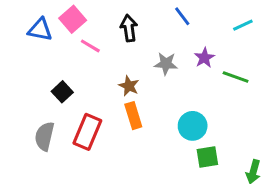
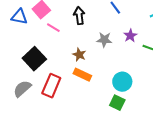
black square: (62, 92) -> (34, 59), size x1.6
orange rectangle: (133, 116) -> (82, 75), turned -48
gray semicircle: (44, 136) -> (22, 89), turned 36
green square: (207, 157) -> (117, 103), moved, turned 35

